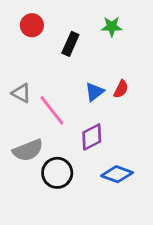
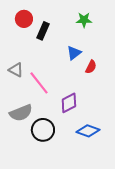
black rectangle: (70, 44) -> (43, 31), moved
blue triangle: (94, 92) -> (74, 53), moved

